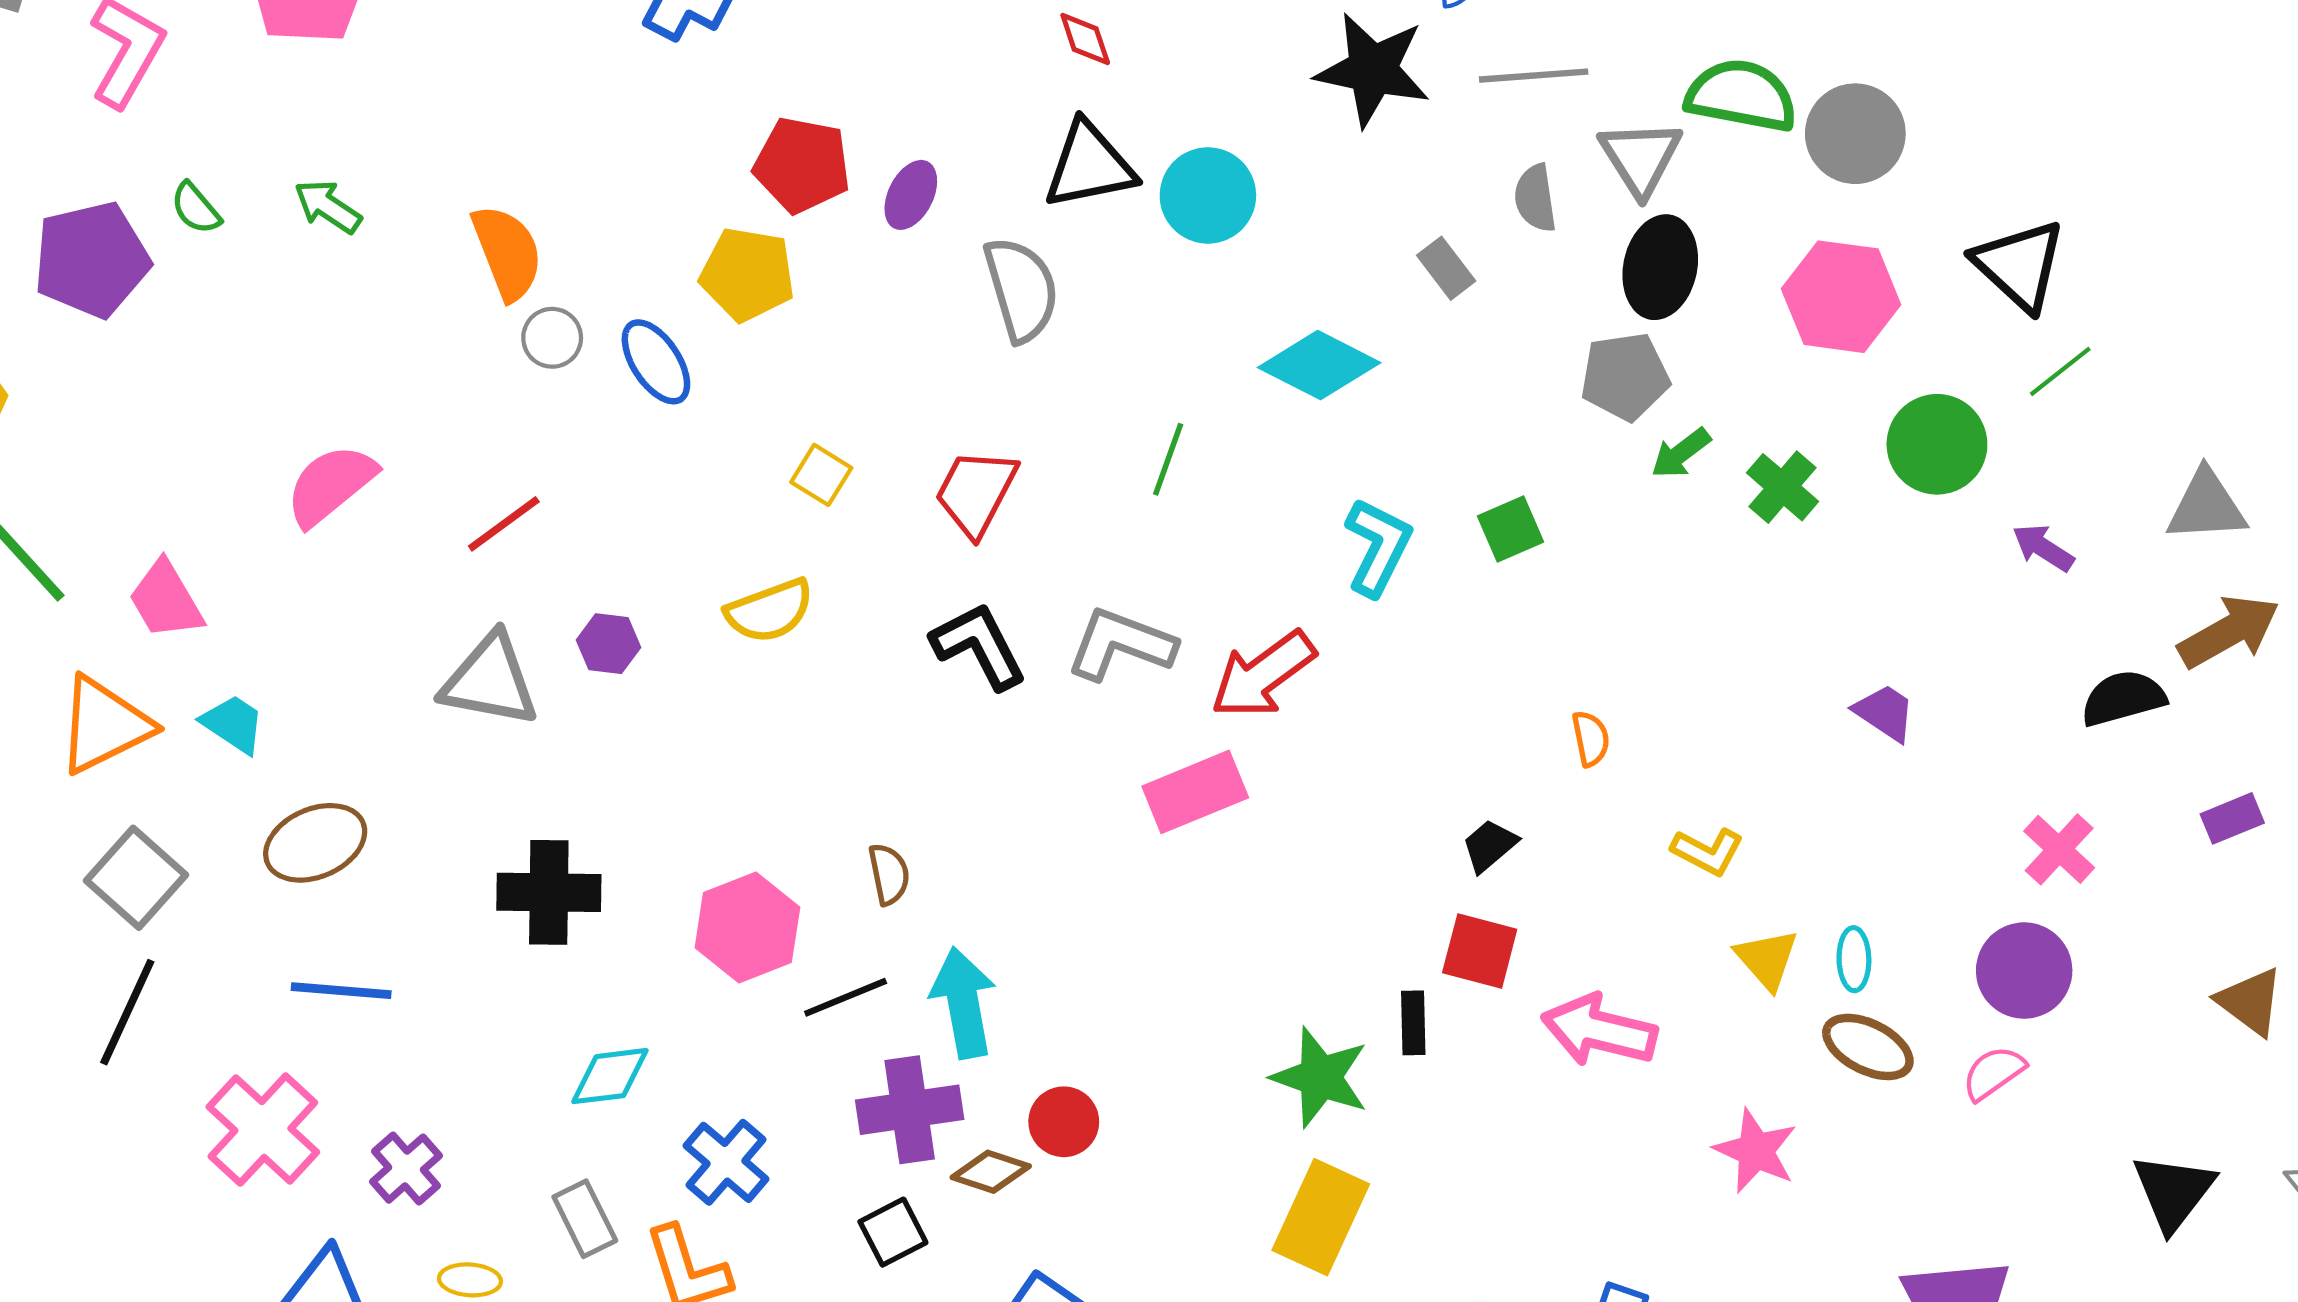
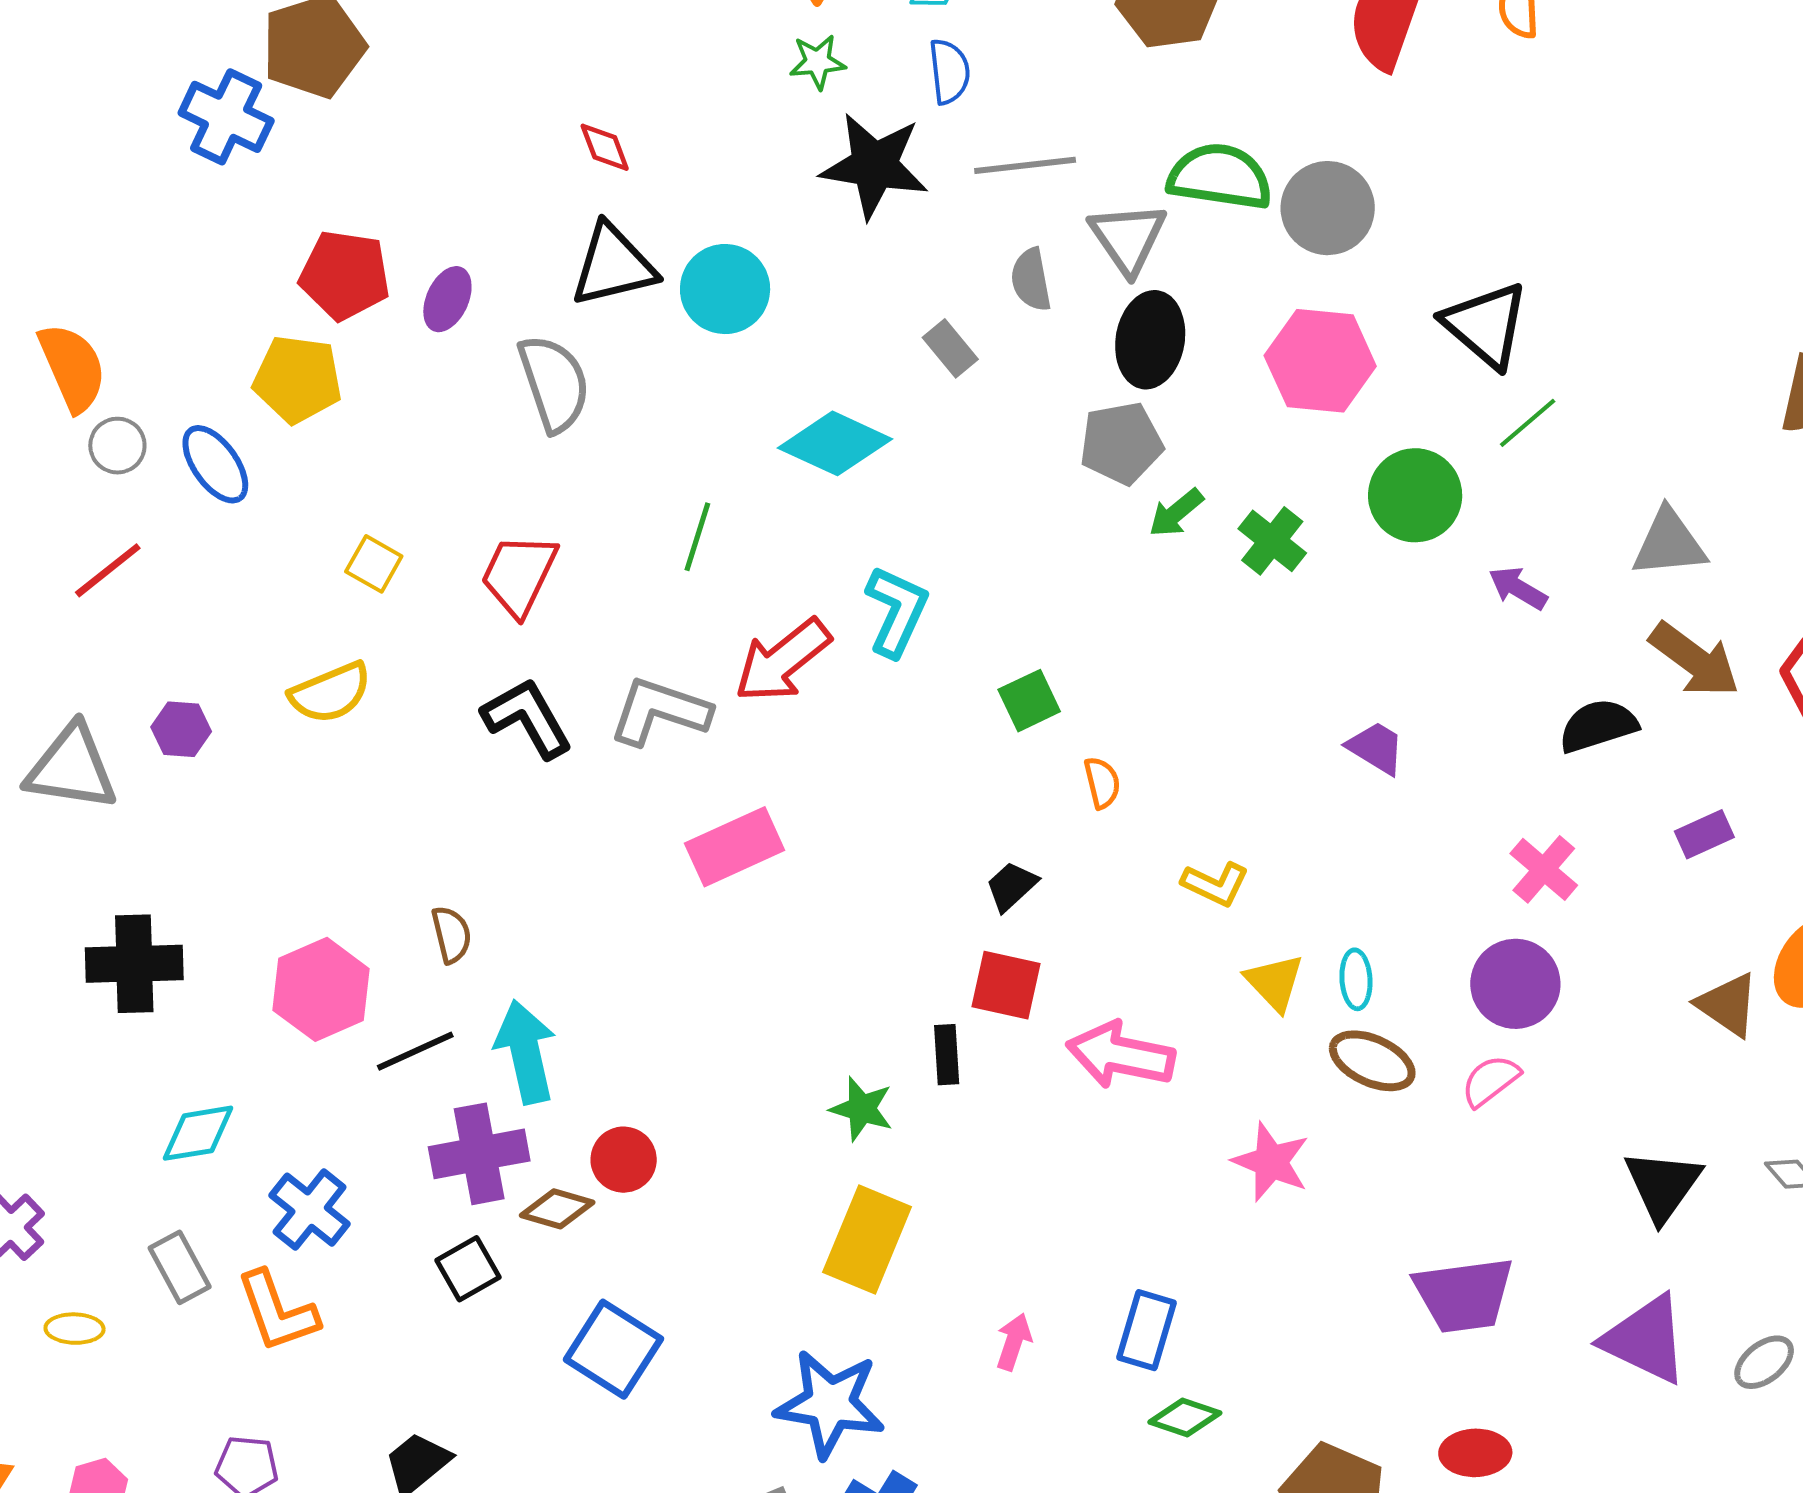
red line: (504, 524) -> (108, 570), moved
green square: (1511, 529) -> (1029, 701), moved
brown arrow: (2229, 632) -> (1694, 660), turned 68
red arrow: (1263, 675) -> (783, 661), moved
green star: (1320, 1077) -> (862, 1109), size x0.7

